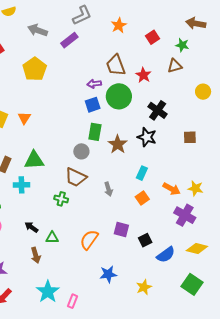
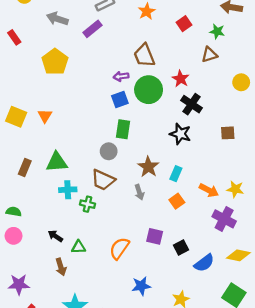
red star: (143, 75) -> (181, 79), moved
brown star: (118, 144) -> (148, 167), moved
cyan cross: (22, 185) -> (68, 190), moved

